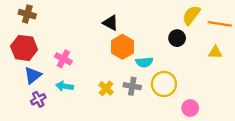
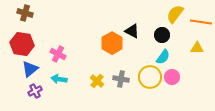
black triangle: (110, 23) -> (132, 31), moved
cyan semicircle: (144, 62) -> (163, 57), moved, turned -49
pink circle: (190, 108) -> (172, 77), moved

